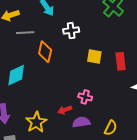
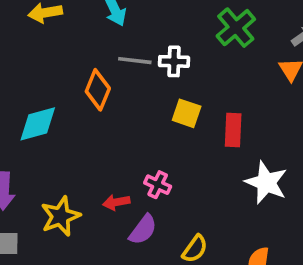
white cross: (71, 31) -> (174, 61), moved
gray line: (25, 33) -> (135, 61), moved
purple semicircle: (81, 122) -> (143, 230), turned 126

